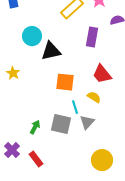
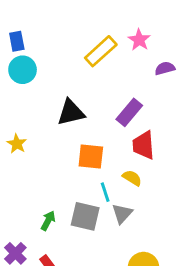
cyan circle: (32, 36) -> (23, 70), moved
purple rectangle: (92, 37) -> (129, 112), moved, turned 30
red trapezoid: (102, 74) -> (143, 145), turned 35

